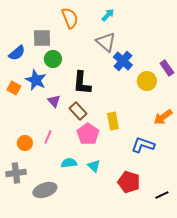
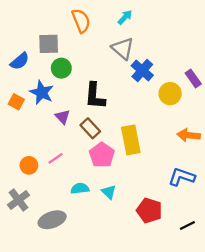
orange arrow: (163, 117) -> (189, 135), turned 42
yellow rectangle: (113, 121) -> (131, 140), size x1.4
pink line: (48, 137) -> (56, 158), turned 32
blue L-shape: (143, 145) -> (182, 177), moved
gray cross: (16, 173) -> (19, 200), turned -30

